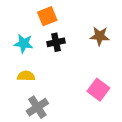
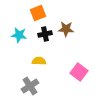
brown star: (100, 36) -> (66, 29), moved
yellow semicircle: (26, 76) -> (39, 61), moved

